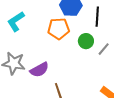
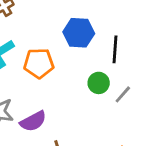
orange pentagon: (59, 29) -> (39, 63), moved

